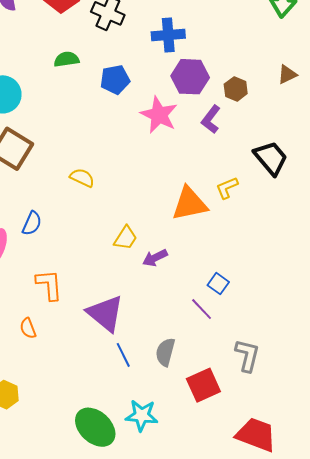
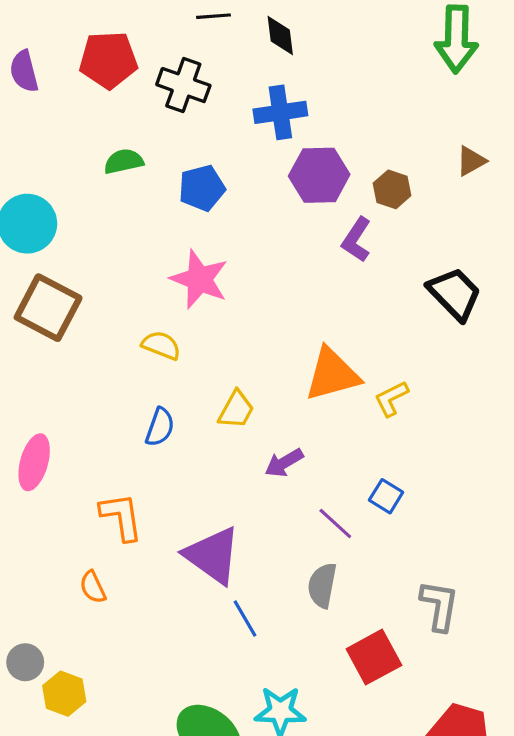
pink star: (159, 115) -> (199, 279), moved
yellow L-shape: (227, 188) -> (391, 399), moved
blue semicircle: (32, 223) -> (160, 427), moved
yellow trapezoid: (126, 238) -> (236, 410), moved
purple line: (202, 309) -> (335, 523), moved
gray semicircle: (165, 352) -> (322, 585), moved

